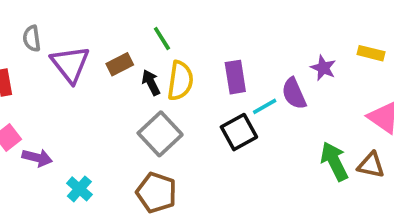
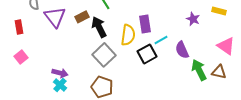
yellow semicircle: (180, 81) -> (128, 35), moved
black arrow: (151, 83) -> (99, 27), size x1.5
purple semicircle: (294, 94) -> (182, 50), moved
purple arrow: (37, 158) -> (60, 73), moved

